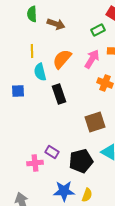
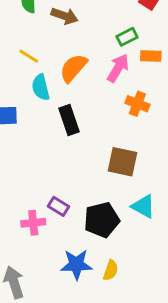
green rectangle: (98, 30) -> (127, 37), moved
yellow line: (32, 51) -> (29, 56), turned -56
brown square: (95, 122) -> (123, 162), turned 30

